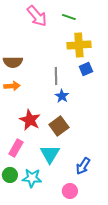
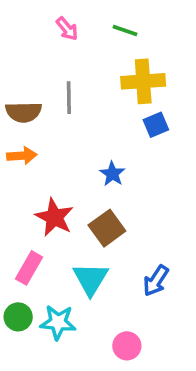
pink arrow: (37, 16) -> (67, 29), size x0.6
gray line: (56, 76) -> (69, 98), moved
blue arrow: (83, 166) -> (156, 281), moved

